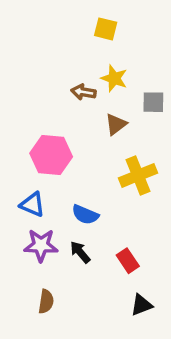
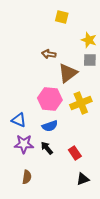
yellow star: (114, 78) -> (89, 40), moved
brown triangle: (116, 124) -> (68, 73), size x1.5
pink hexagon: (51, 155) -> (50, 99), moved
blue semicircle: (85, 215) -> (50, 126), turned -42

